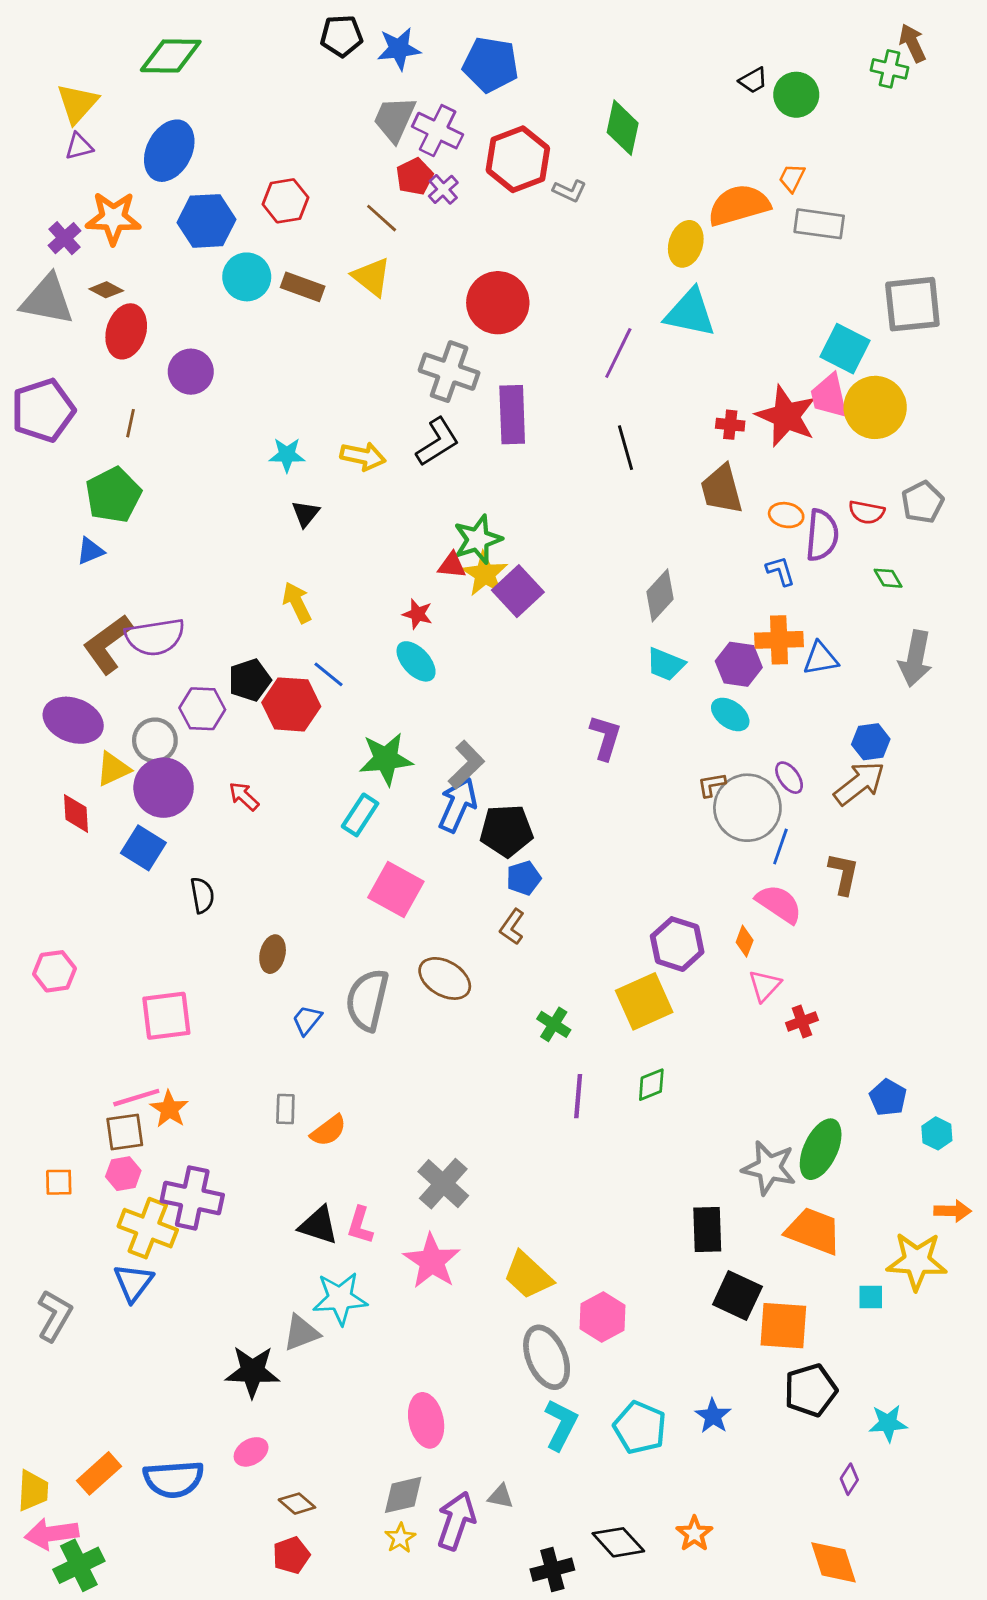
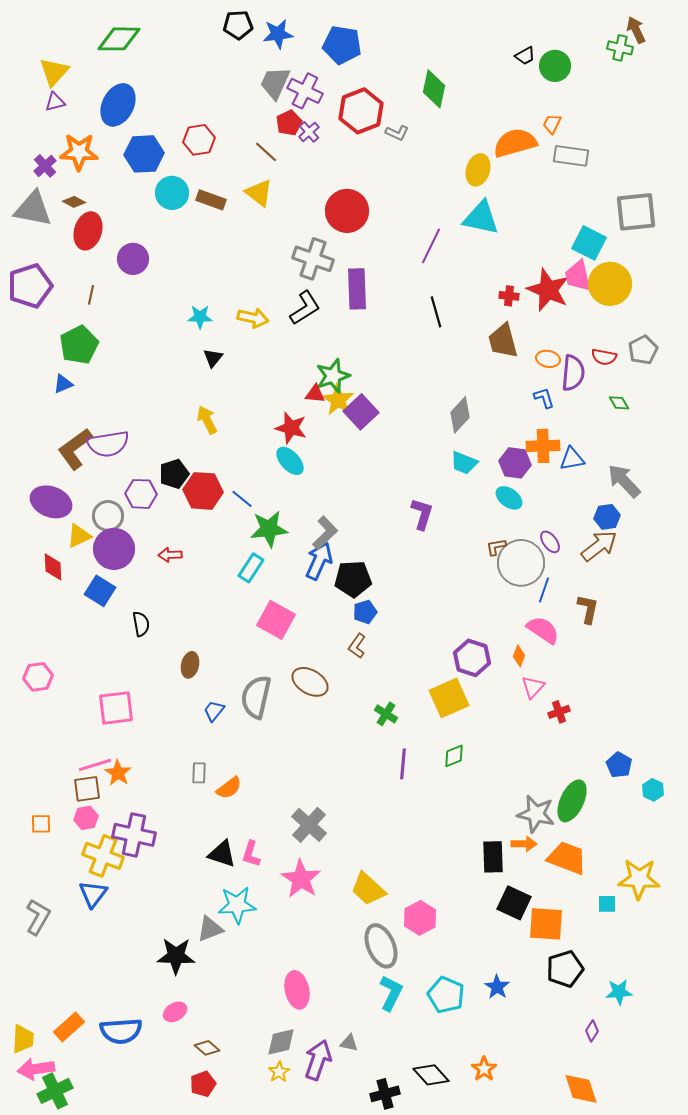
red star: (417, 614) -> (291, 428), size x1.5
gray arrow: (915, 659) -> (624, 481), moved, turned 126
blue line: (329, 674) -> (242, 499), moved
red arrow: (244, 796) -> (170, 555), turned -45
orange arrow: (953, 1211) -> (524, 844), moved

